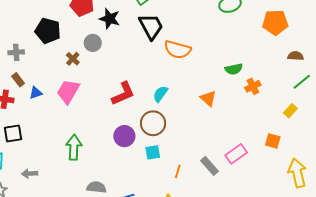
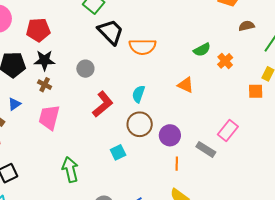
black star: (110, 19) -> (44, 60), moved
gray circle: (93, 43) -> (85, 69), moved
brown semicircle: (296, 56) -> (247, 26), moved
blue triangle: (36, 93) -> (14, 104), moved
purple circle: (124, 136) -> (170, 135), moved
orange square: (273, 141) -> (256, 91), moved
cyan square: (153, 152) -> (118, 152), moved

